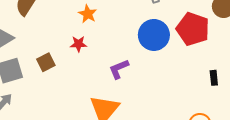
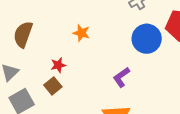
red star: (78, 44) -> (58, 65), moved

